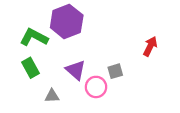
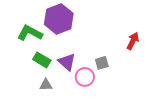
green rectangle: (30, 68) -> (42, 60), moved, turned -30

